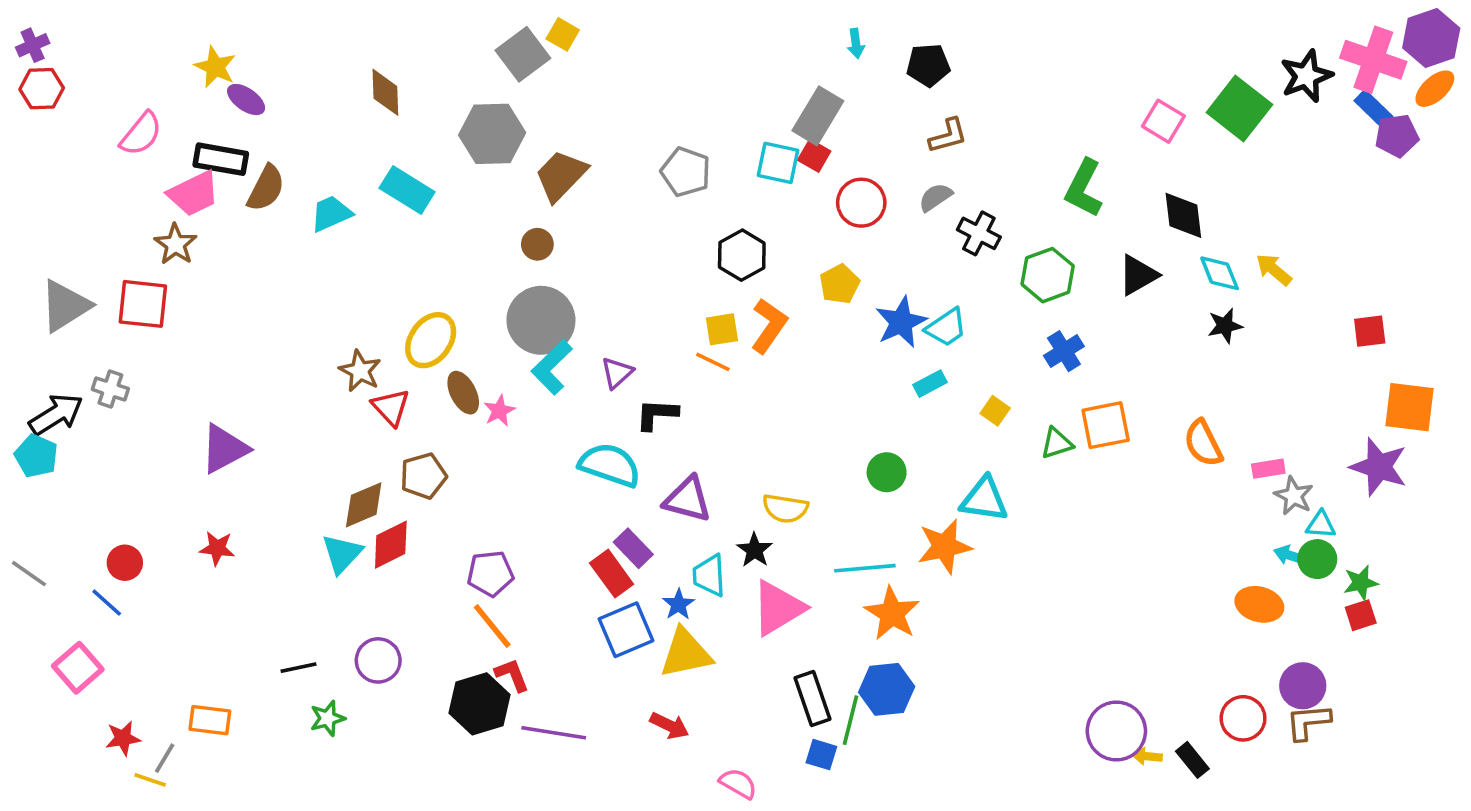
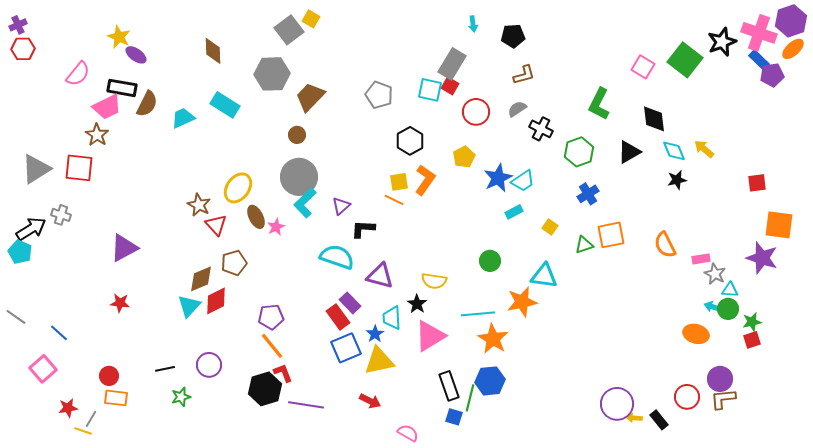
red circle: (125, 563) -> (109, 376), moved

